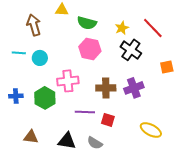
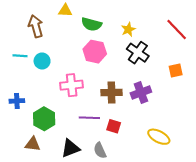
red line: (153, 28) -> (177, 29), moved
green hexagon: (45, 98) -> (44, 119), moved
black triangle: (67, 141) -> (70, 148), turned -30
gray semicircle: (95, 143) -> (100, 150), turned 35

